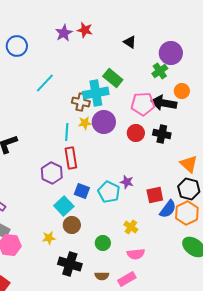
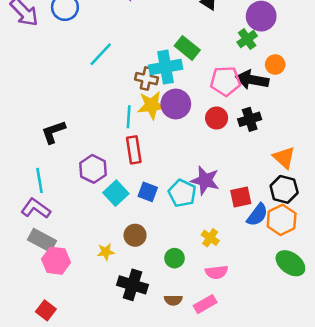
yellow star: (85, 123) -> (152, 105), size x1.6
black cross: (162, 134) -> (250, 119), turned -30
purple hexagon: (52, 173) -> (93, 169), moved
purple star: (127, 182) -> (205, 180), size x1.6
cyan square: (64, 206) -> (116, 193), moved

